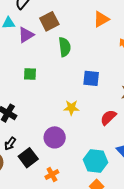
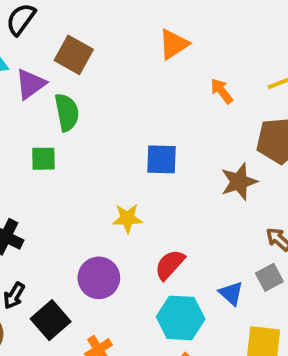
brown square: (49, 21) -> (74, 55), turned -30
green semicircle: (65, 47) -> (67, 112), moved
red semicircle: (108, 117) -> (170, 265), moved

